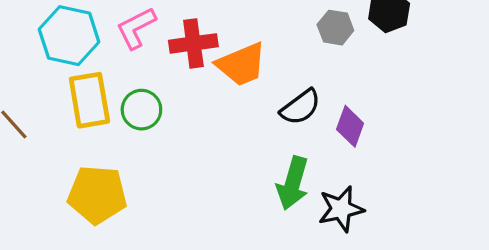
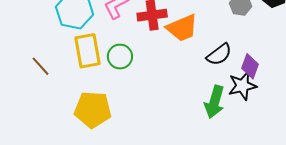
black star: (341, 209) -> (242, 86), moved

